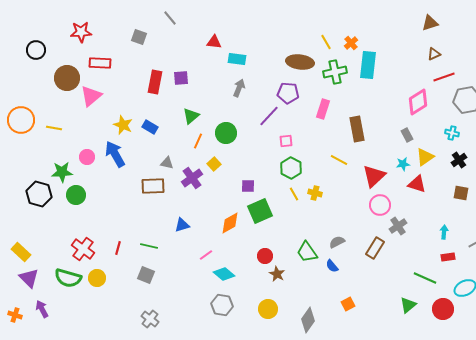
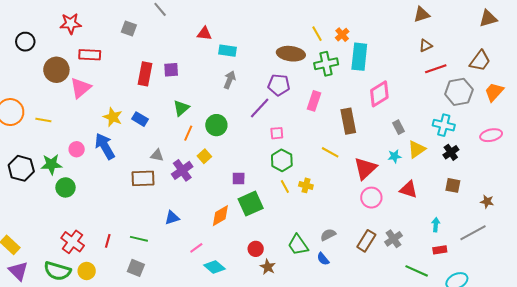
pink diamond: (418, 102) -> (379, 94), moved
cyan cross: (452, 133) -> (444, 125), size x1.5
red triangle: (417, 184) -> (409, 189), moved
black hexagon: (39, 194) -> (21, 168), moved
gray cross: (398, 226) -> (393, 239), moved

